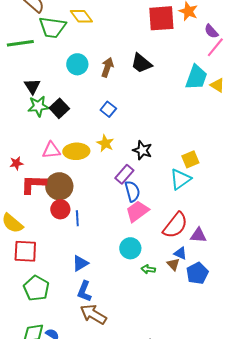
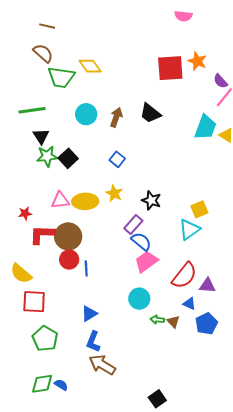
green line: (20, 43) -> (32, 110), moved
blue semicircle: (132, 191) -> (141, 241), turned -35
brown triangle: (173, 264) -> (173, 322), moved

